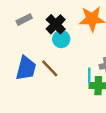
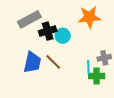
gray rectangle: (24, 20) -> (29, 19), size x1.6
black cross: (56, 24) -> (48, 31), moved, turned 30

